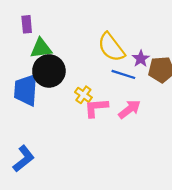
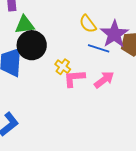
yellow semicircle: (111, 47) -> (88, 24), size x0.7
purple star: (141, 59) -> (114, 34), size x1.8

